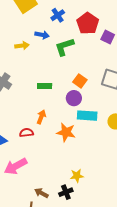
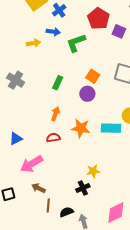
blue cross: (58, 15) -> (59, 10), moved
green rectangle: (45, 86) -> (58, 83), turned -64
cyan rectangle: (87, 116) -> (111, 128), moved
red semicircle: (26, 133) -> (53, 138), moved
brown arrow: (41, 193) -> (38, 188), moved

